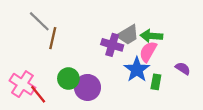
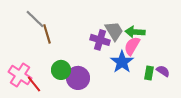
gray trapezoid: (128, 35) -> (114, 31), turned -90
brown line: (53, 38) -> (47, 34), turned -30
purple semicircle: (183, 68) -> (163, 71), moved
green rectangle: (156, 82) -> (149, 73), moved

